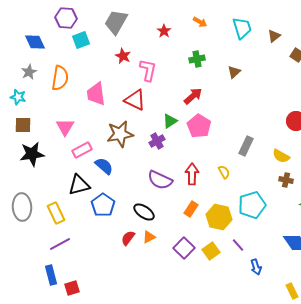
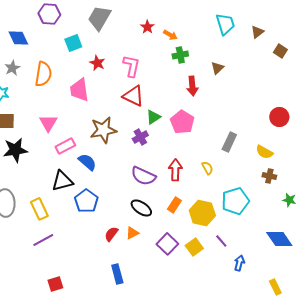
orange arrow: (200, 22) -> (170, 35), moved
cyan square: (81, 40) -> (73, 43), moved
red star: (123, 56) -> (97, 63), moved
red arrow: (193, 96) -> (192, 86), moved, turned 126
red triangle: (135, 100) -> (133, 96), moved
black ellipse: (144, 212) -> (141, 208), moved
blue arrow: (256, 267) -> (239, 263), turned -147
blue rectangle: (51, 275) -> (117, 274), moved

